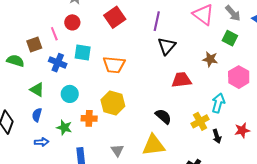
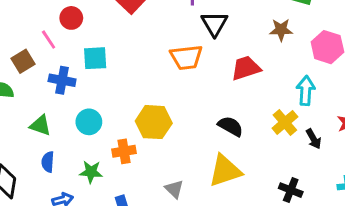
orange trapezoid: (114, 65) -> (186, 57), moved

